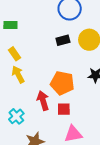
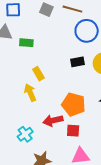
yellow rectangle: (14, 54) -> (38, 74), moved
red arrow: (43, 101) -> (53, 120), turned -90

